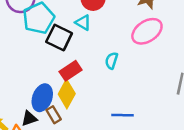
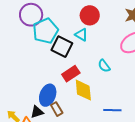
cyan semicircle: (112, 61) -> (104, 66), turned -56
yellow diamond: (67, 94) -> (83, 90), moved, turned -35

